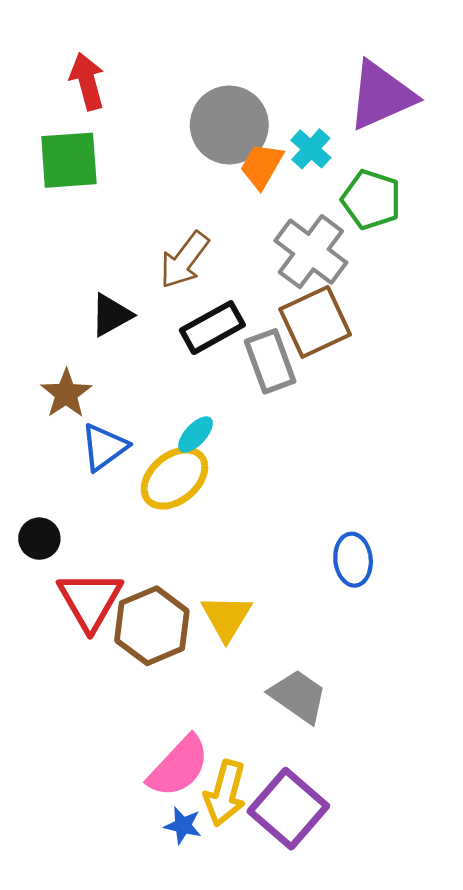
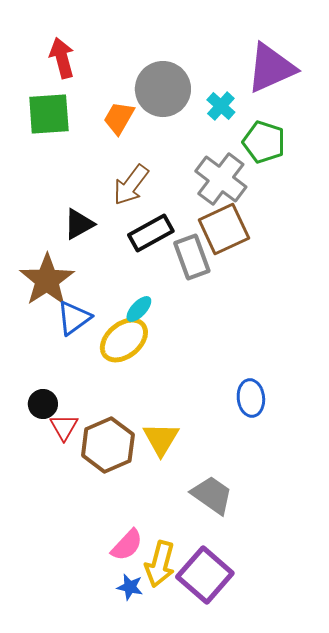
orange trapezoid: (262, 166) -> (119, 118), moved
brown star: (66, 394) -> (47, 280), size x1.5
black circle: (39, 539) -> (43, 404), moved
red triangle: (90, 600) -> (64, 427), size x0.6
pink semicircle: (179, 766) -> (127, 545), size x0.7

